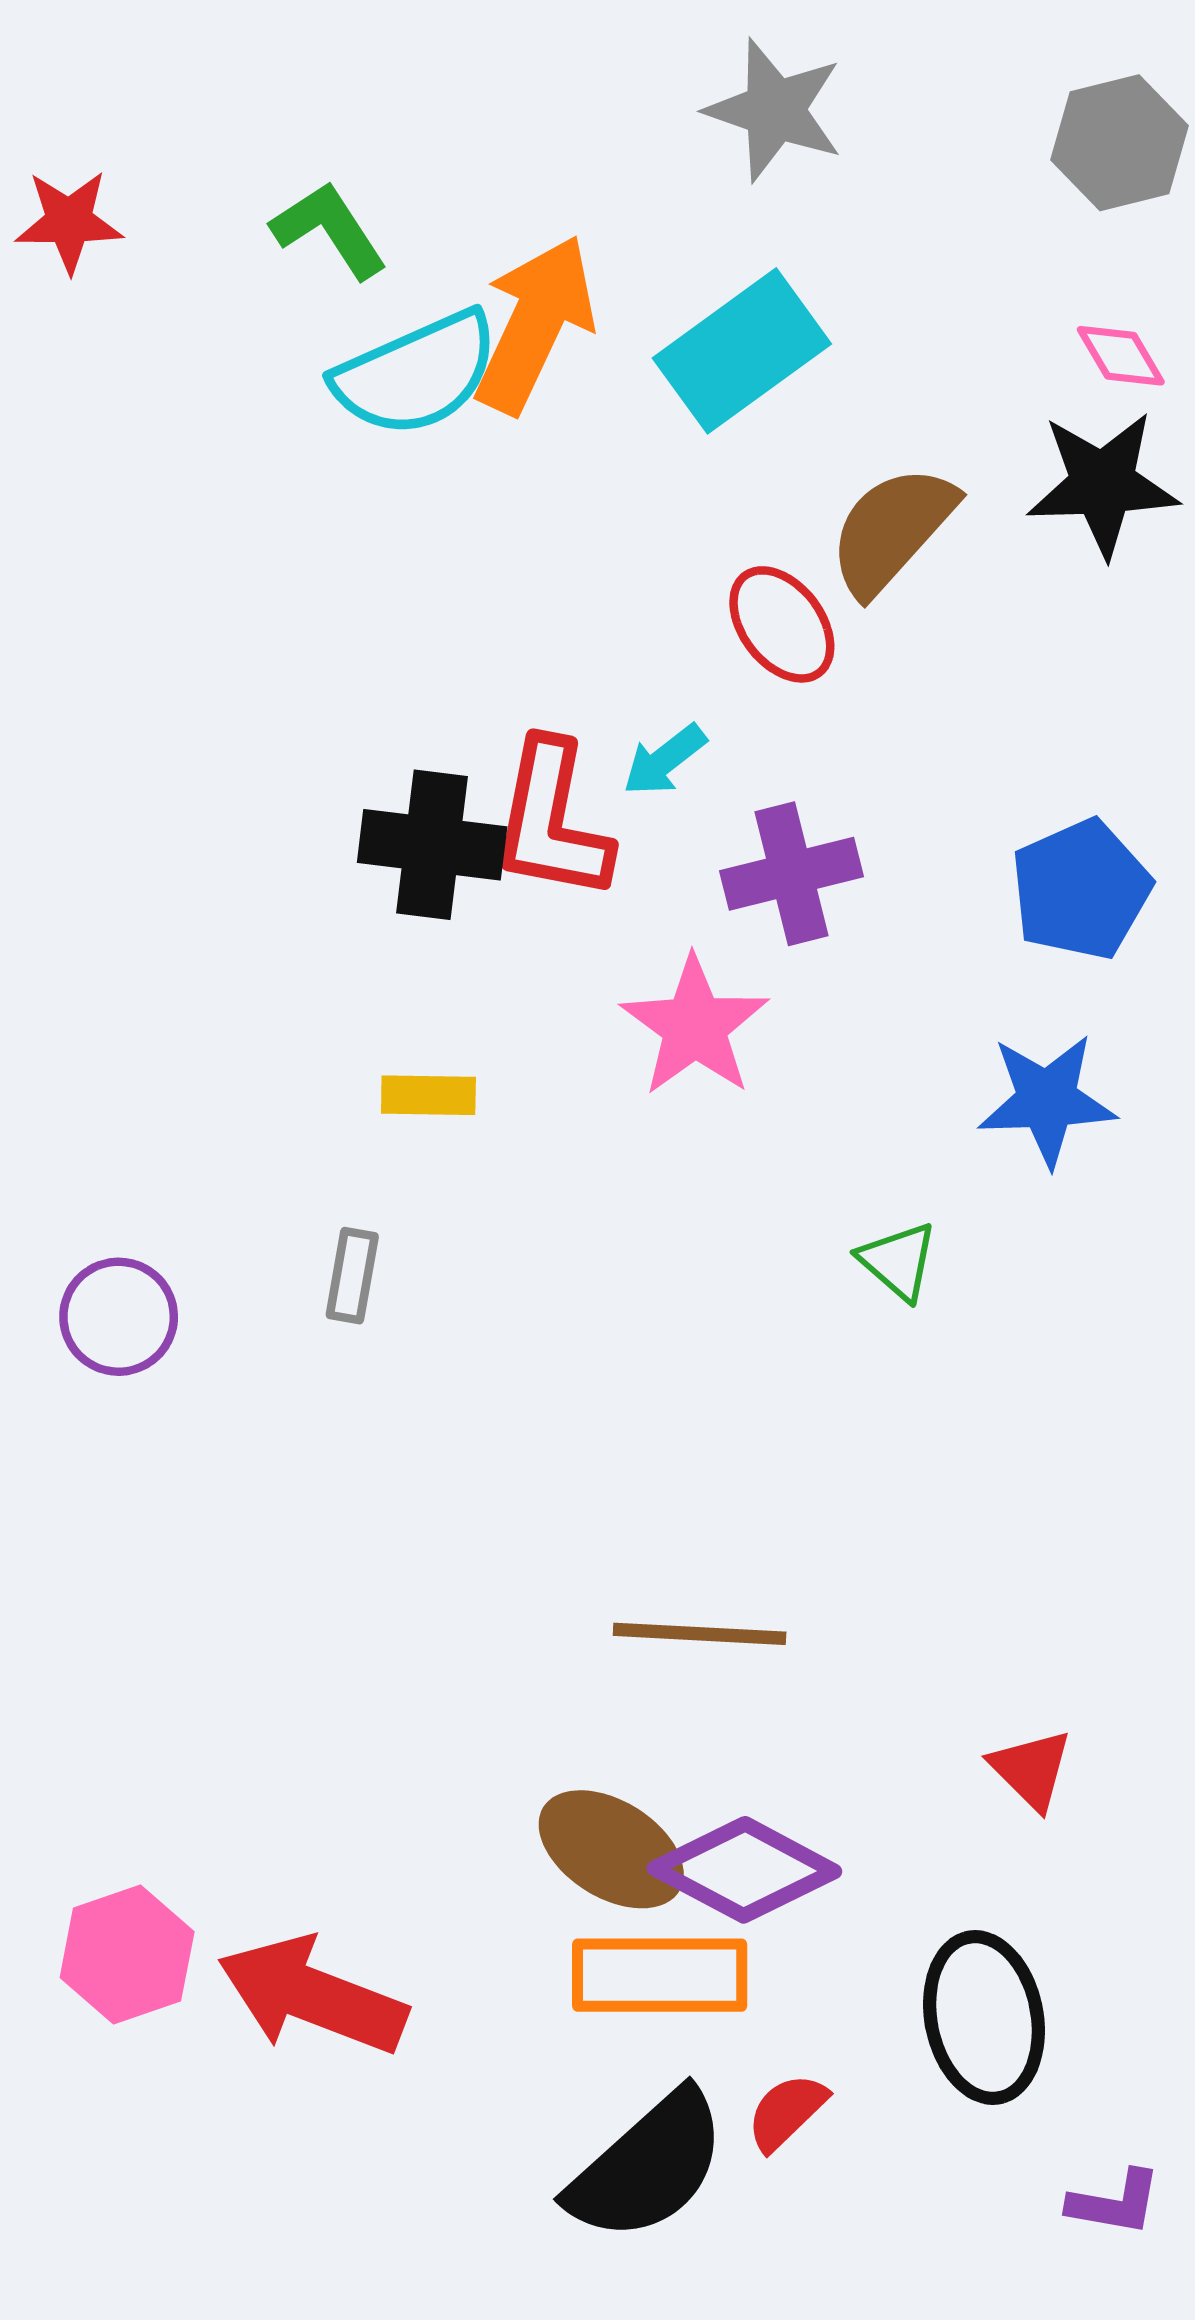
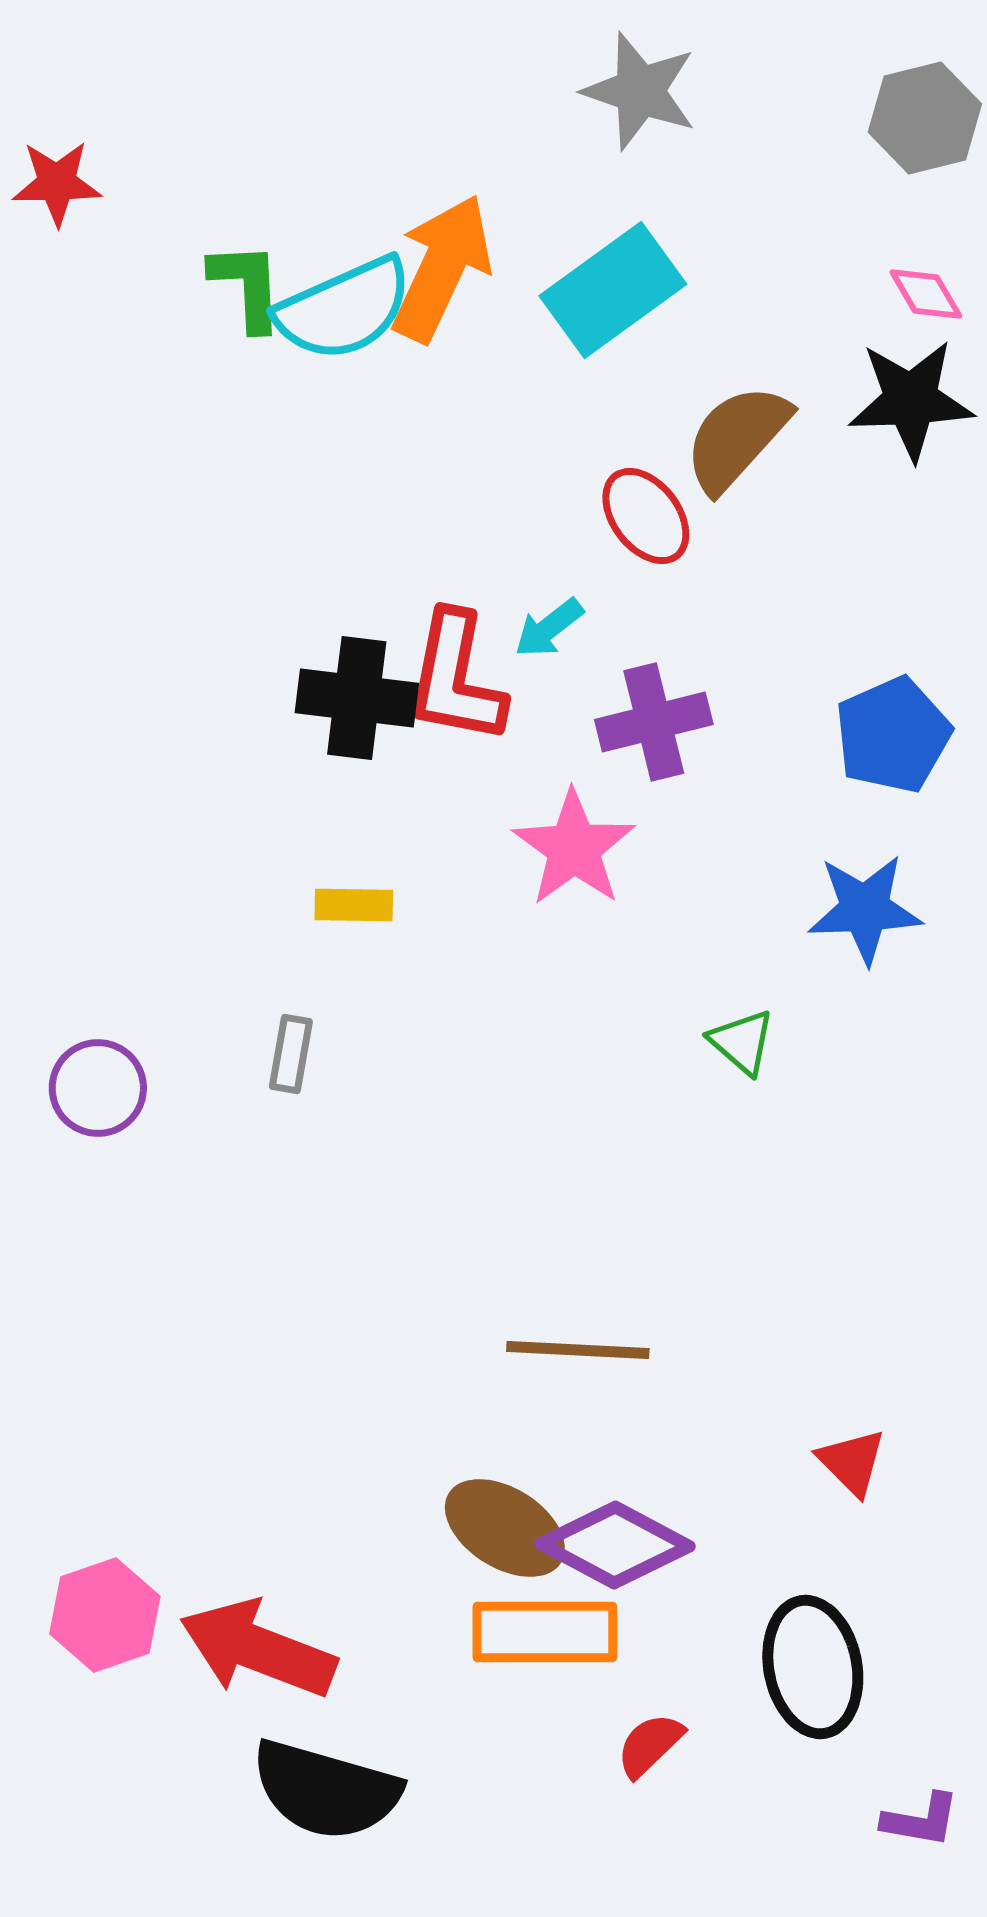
green L-shape: (329, 230) -> (247, 286), moved, turned 30
black semicircle: (648, 2166) -> (326, 1790), moved, turned 58

